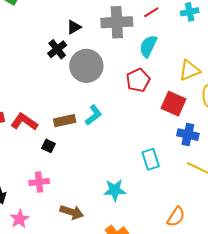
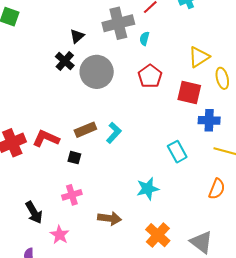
cyan semicircle: (148, 46) -> (144, 39), moved, size x0.6
cyan L-shape: (94, 115) -> (114, 133), moved
orange semicircle: (176, 217) -> (217, 189), moved

